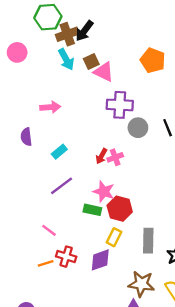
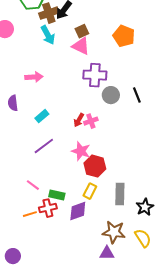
brown square: (91, 62) -> (82, 31), moved
green rectangle: (92, 210) -> (57, 195), moved
red cross: (66, 257) -> (48, 208), turned -30

